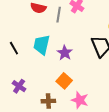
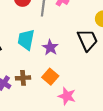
brown cross: (48, 101) -> (23, 78), moved

